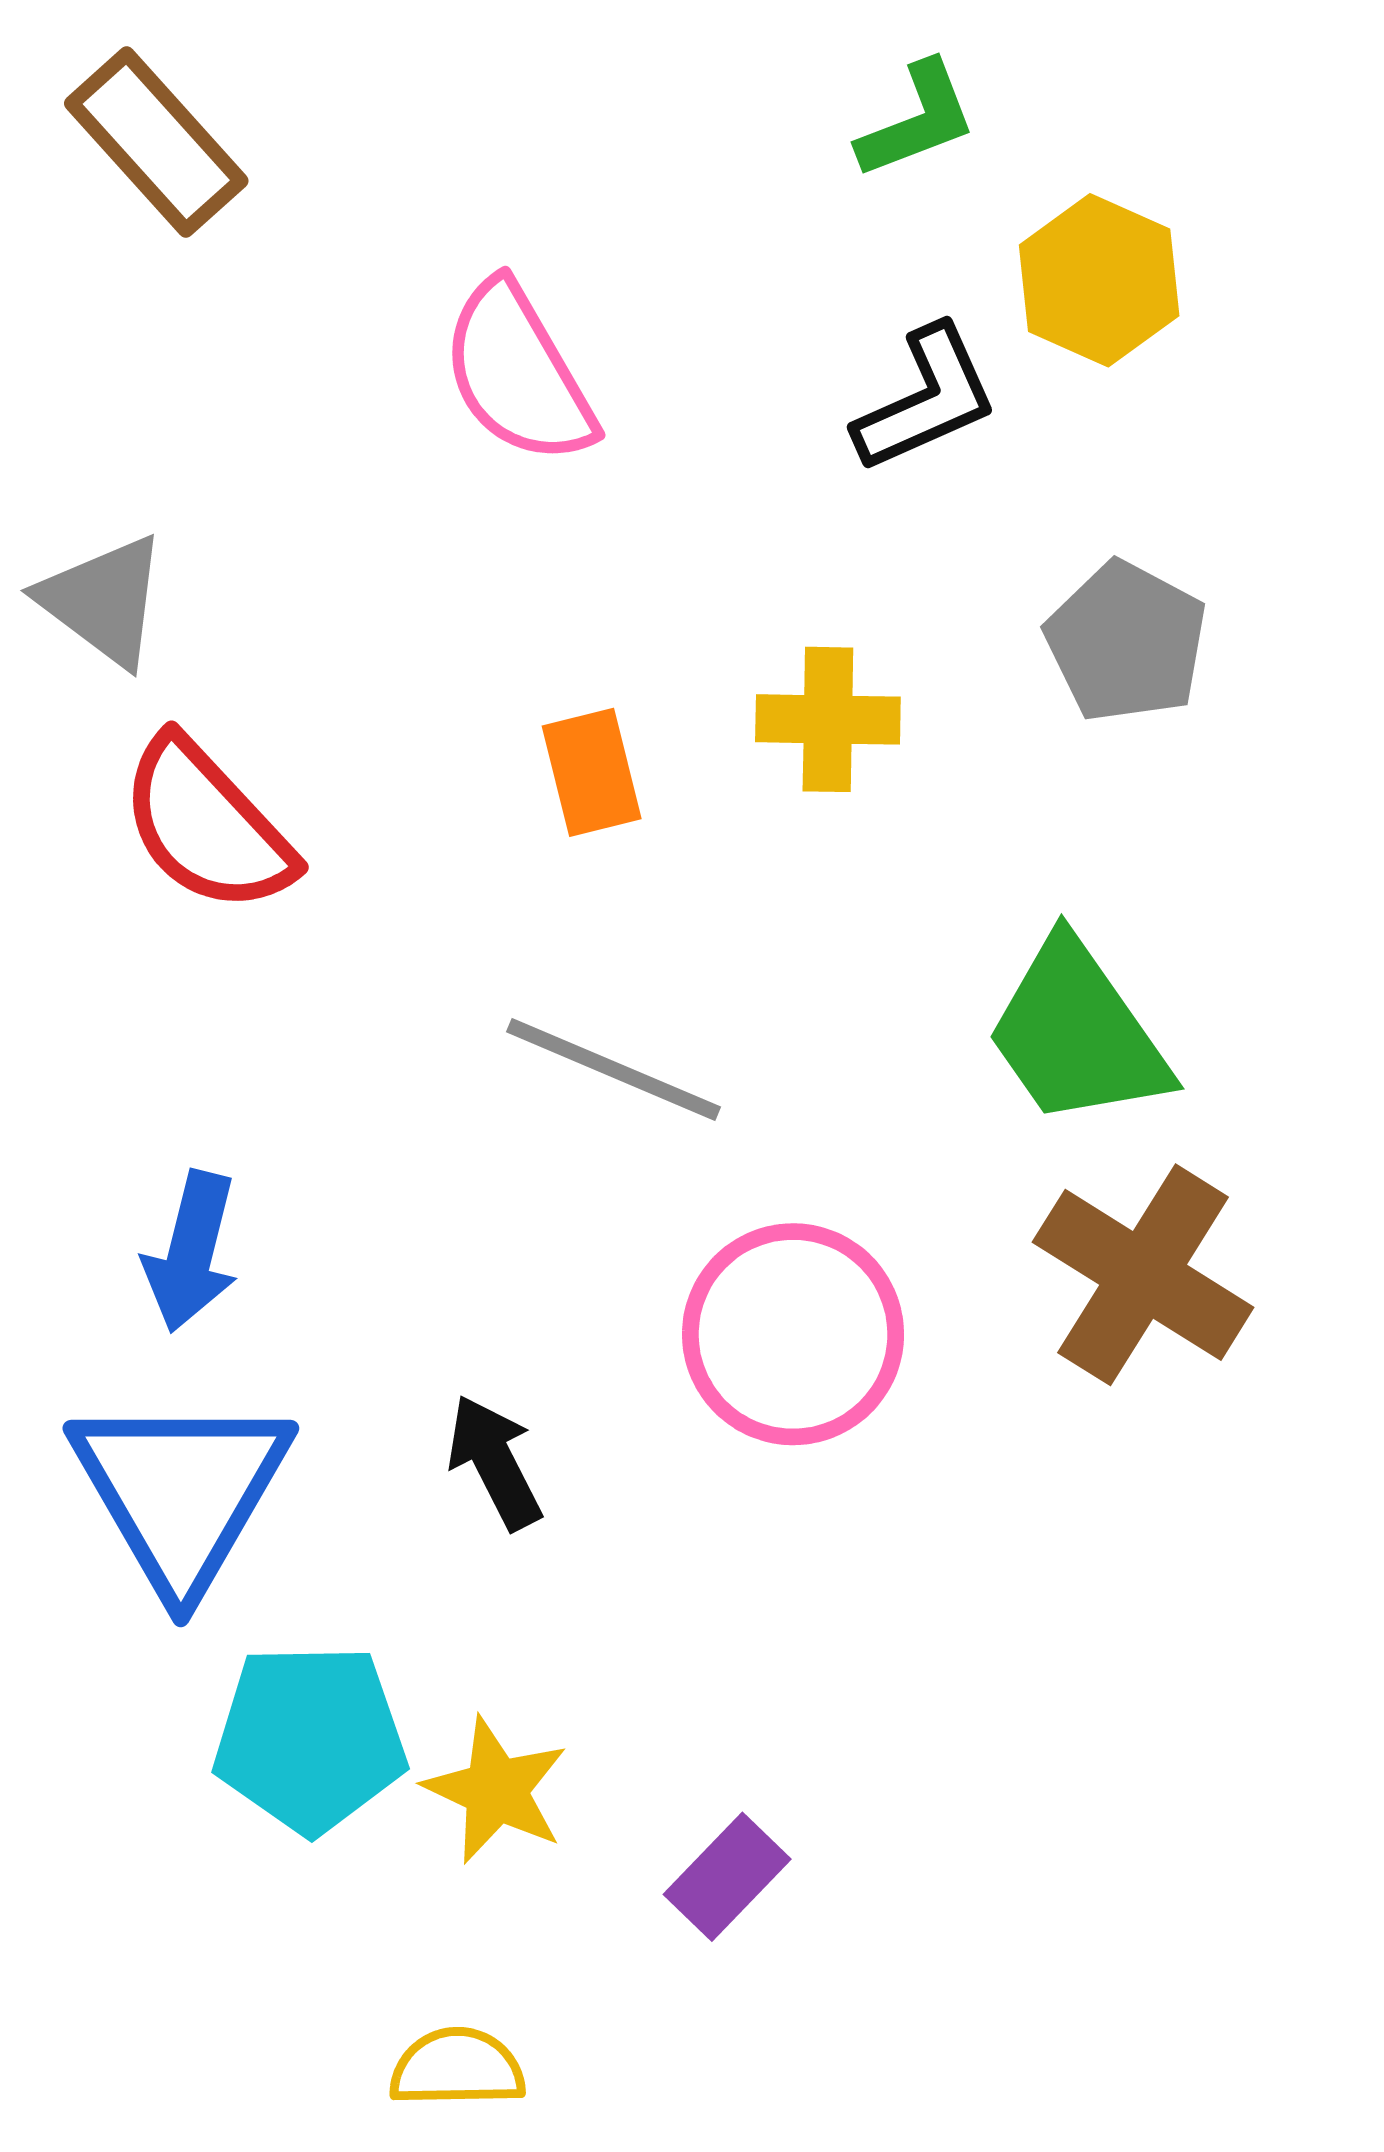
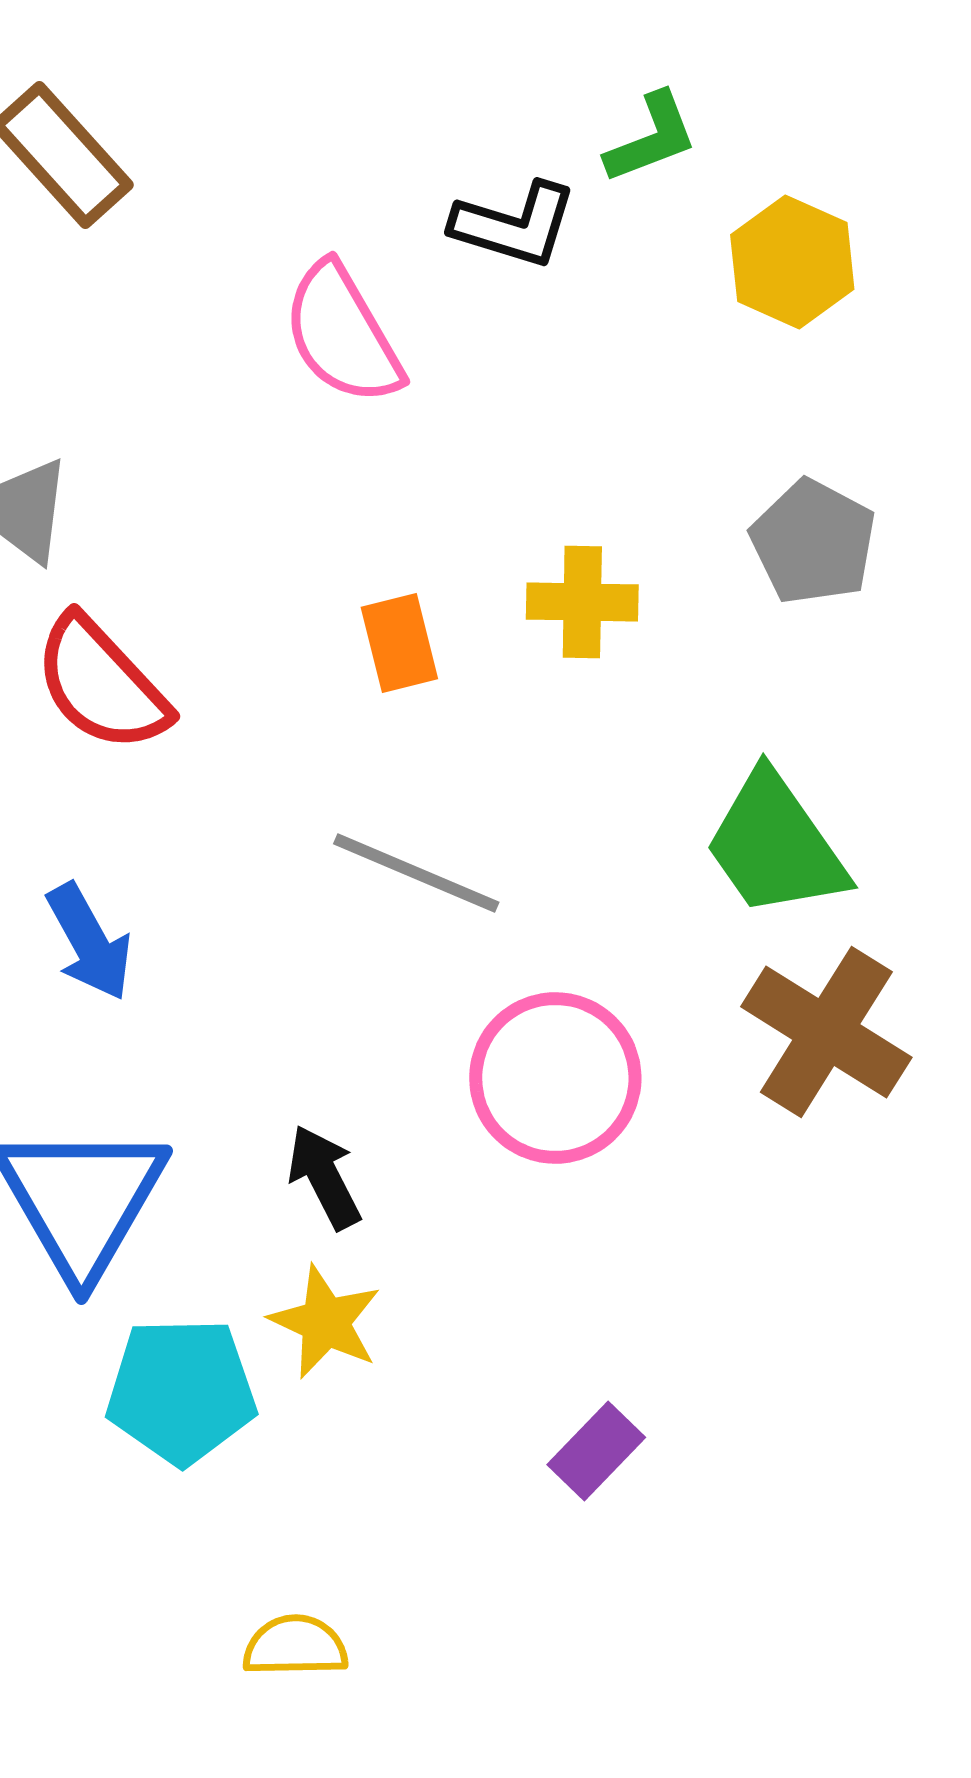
black L-shape: (926, 399) -> (514, 225), moved, turned 41
blue arrow: (191, 1252) -> (89, 942), moved, turned -43
yellow star: (496, 1790) -> (325, 1322), moved
purple rectangle: (727, 1877) -> (596, 1451), moved

